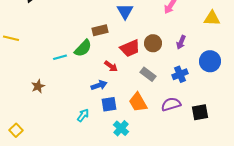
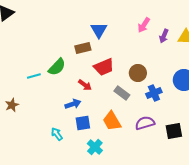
brown rectangle: (100, 30) -> (83, 48), moved
purple arrow: (181, 42) -> (164, 36), moved
brown circle: (153, 43) -> (138, 73), moved
cyan arrow: (83, 115) -> (57, 134), turned -72

